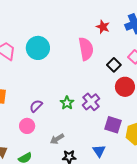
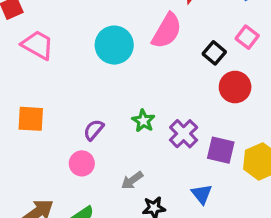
cyan circle: (38, 48) -> (114, 45), moved
pink semicircle: (86, 49) -> (167, 31), turned 45
purple cross: (91, 102) -> (184, 134), moved

